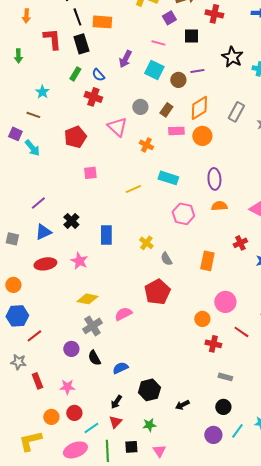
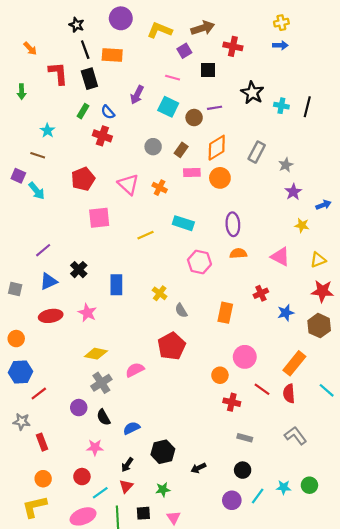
orange arrow: (26, 16) -> (30, 49), turned -48
pink triangle: (117, 127) -> (128, 184), moved
pink square: (90, 173) -> (99, 218), size x1.5
pink star: (67, 387) -> (95, 447), moved
orange circle: (51, 417) -> (43, 479), moved

